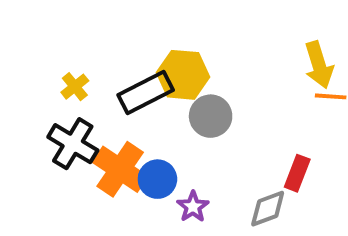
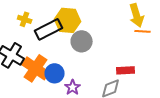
yellow cross: (75, 87) -> (25, 19), moved, turned -32
red rectangle: (297, 173) -> (126, 70), turned 66

